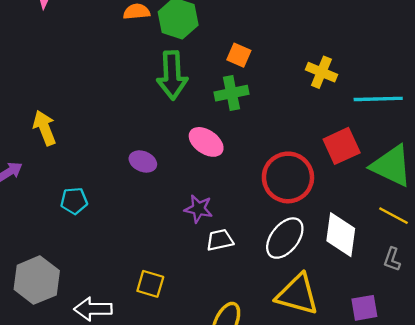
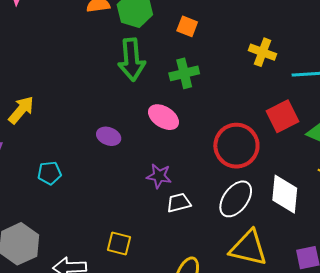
orange square: (239, 55) -> (187, 26), moved
yellow arrow: (45, 128) -> (21, 110), turned 64

